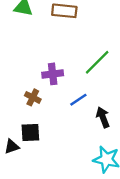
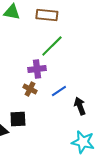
green line: (97, 62) -> (52, 46), moved
brown cross: (33, 97) -> (30, 89), moved

